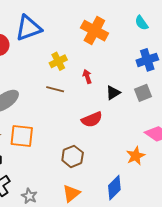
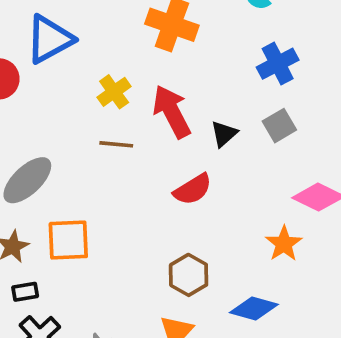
red arrow: (87, 76) -> (172, 111), size x2.0
brown hexagon: (73, 156) -> (189, 275), moved
blue diamond: (114, 188) -> (254, 308), turned 70

